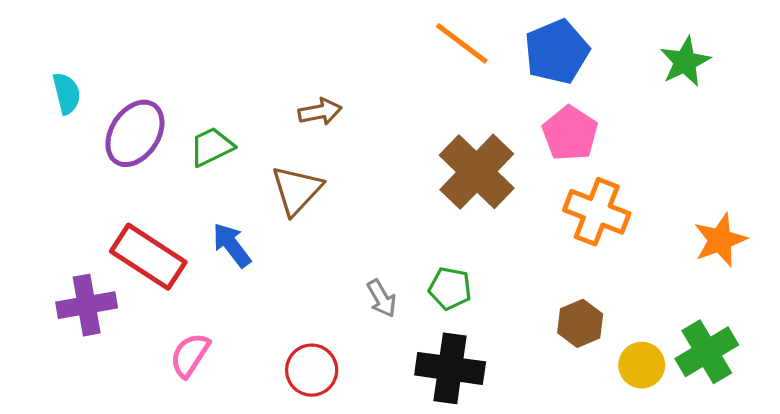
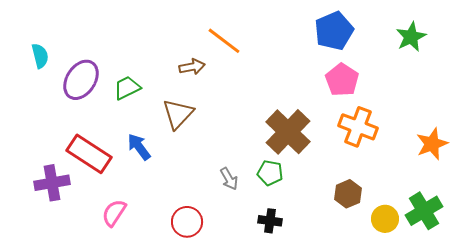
orange line: (462, 43) -> (224, 41), moved
brown cross: (477, 172) -> (288, 132), moved
black cross: (450, 368) -> (270, 221), size x0.6

